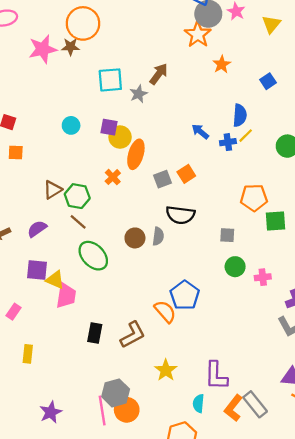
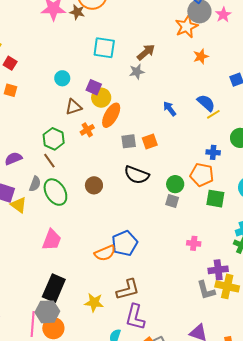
gray star: (139, 94) -> (137, 72), moved
blue semicircle: (240, 115) -> (206, 103), turned -66
yellow line: (246, 136) -> (213, 114), moved
blue cross: (228, 142) -> (213, 152), moved
brown triangle: (53, 190) -> (74, 107), moved
gray semicircle: (158, 236) -> (35, 184), moved
green circle: (235, 267) -> (175, 184), moved
pink trapezoid: (66, 296) -> (52, 240), moved
orange semicircle: (165, 312) -> (105, 253), turned 95
black rectangle: (95, 333) -> (54, 288), moved, size x1.5
brown L-shape: (133, 335) -> (128, 290), moved
yellow star: (166, 370) -> (94, 303), turned 30

